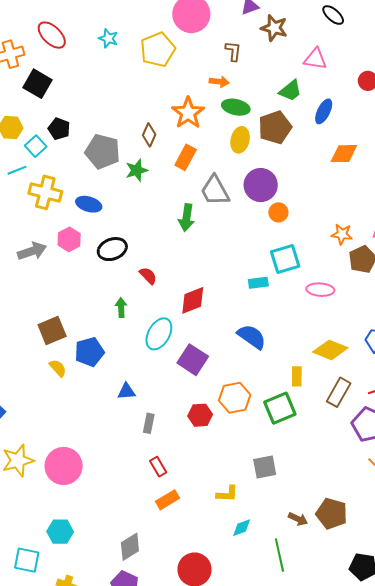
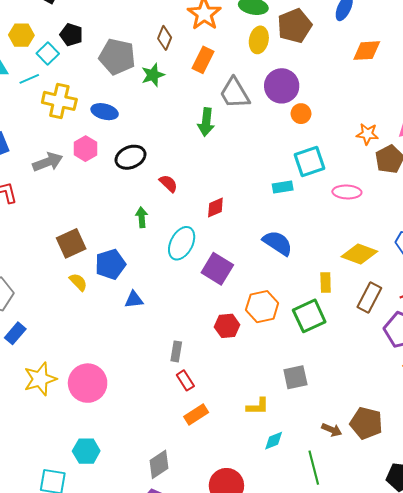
red diamond: (193, 300) -> (215, 207), size x0.7
blue triangle: (126, 391) -> (134, 300), moved
gray rectangle: (149, 423) -> (176, 351), moved

